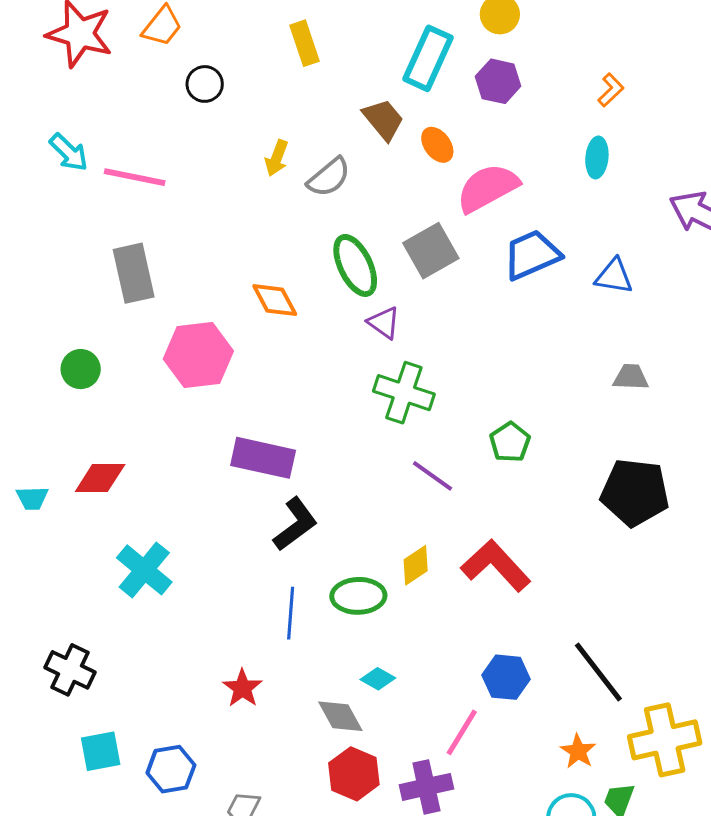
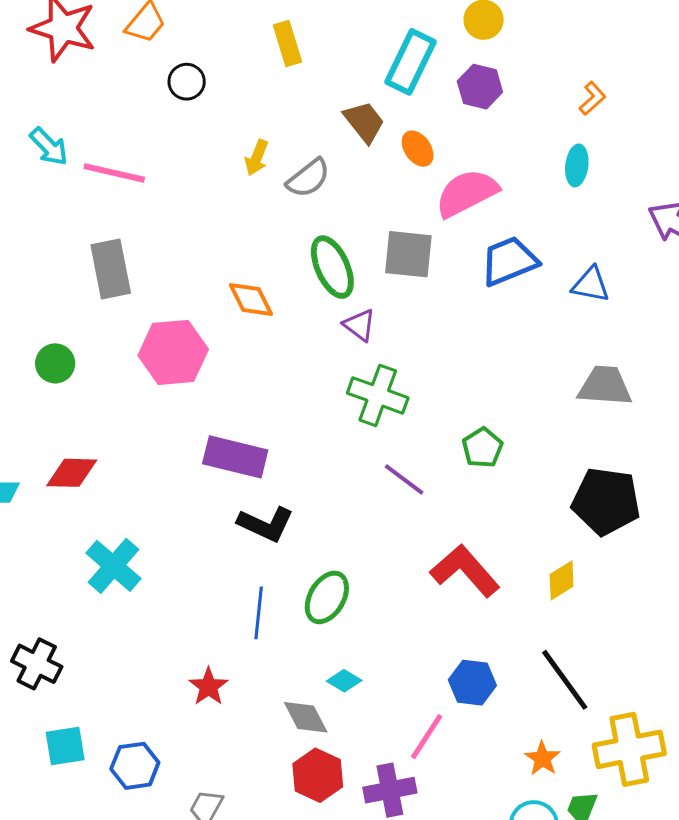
gray square: (431, 251) -> (408, 254), turned 34
gray trapezoid: (631, 377) -> (605, 386), size x1.5
black L-shape: (295, 524) -> (266, 524), turned 60
yellow diamond: (416, 565) -> (562, 580), moved
green ellipse: (358, 596) -> (327, 597), turned -60

